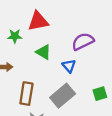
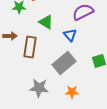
brown rectangle: (26, 94) -> (30, 47), moved

